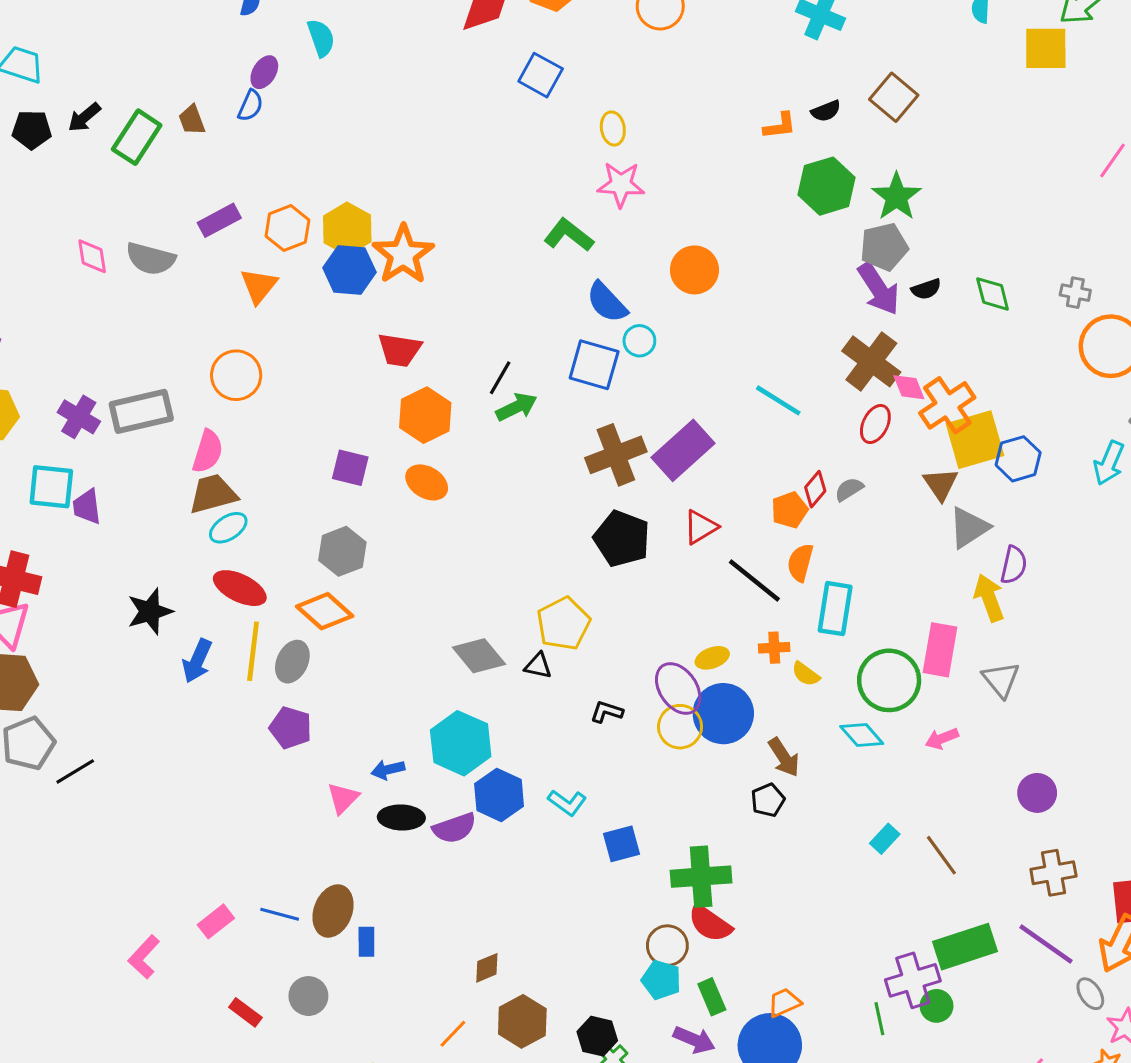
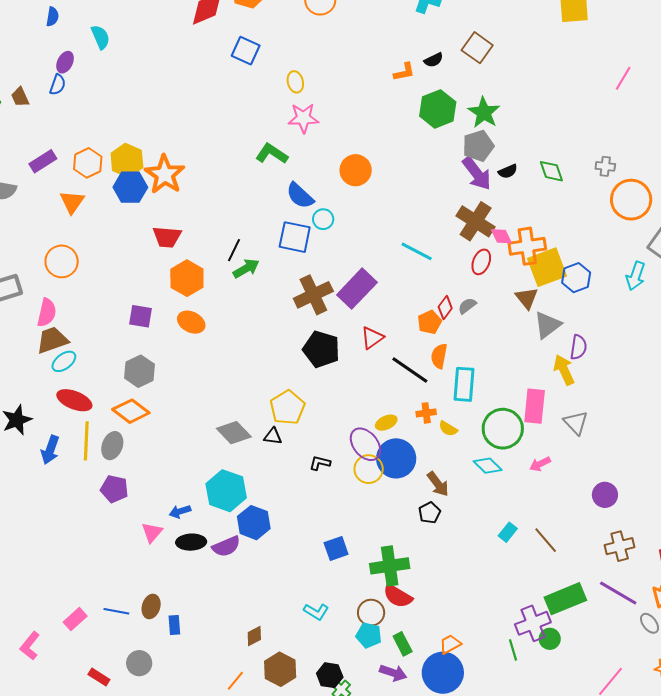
orange cross: (947, 405) -> (527, 246), turned 30
cyan L-shape: (567, 803) -> (316, 612), moved
brown ellipse: (333, 911) -> (151, 606), size x0.7

